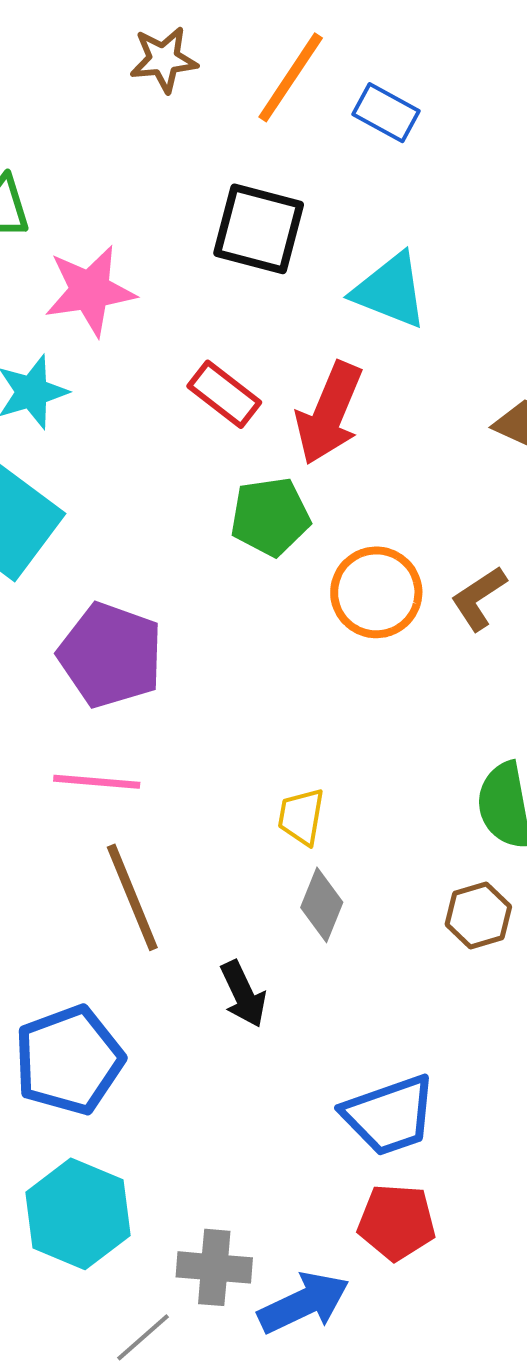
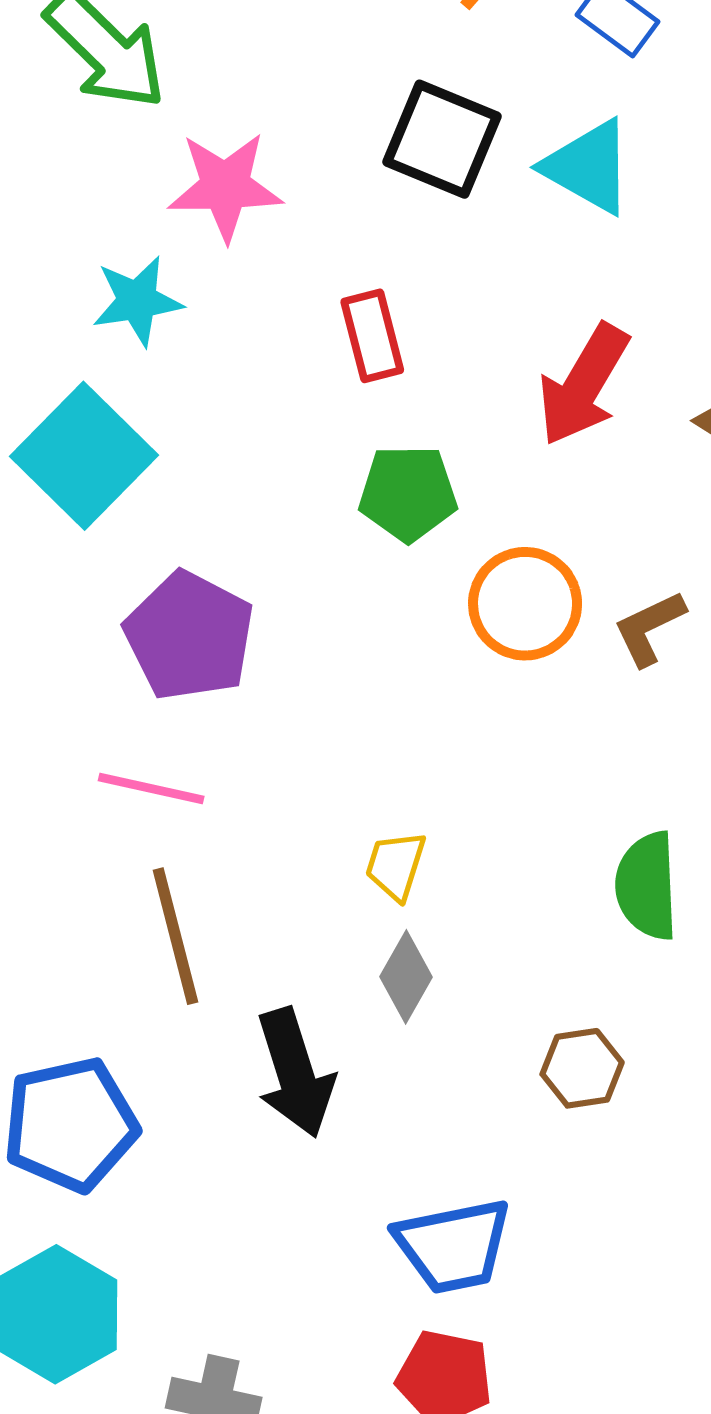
cyan triangle: (390, 291) -> (588, 167), moved
red rectangle: (224, 394) -> (372, 336), turned 30
red arrow: (329, 413) -> (583, 385), moved
brown hexagon: (478, 916) -> (582, 1068), moved
black arrow: (243, 994) -> (295, 1073), size x1.5

